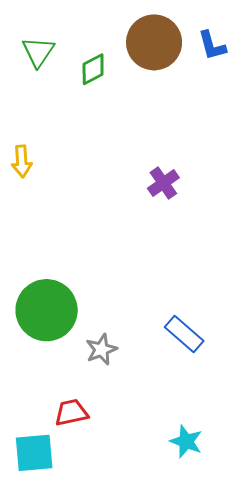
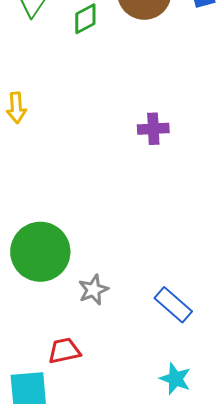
purple cross: (163, 183) -> (153, 129), turned 32
blue rectangle: (184, 334) -> (173, 305), moved

